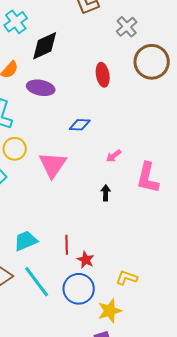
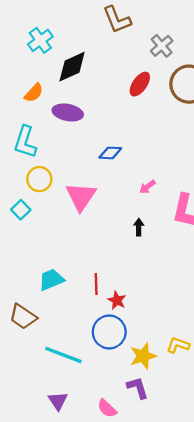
red ellipse: (103, 75) -> (140, 84), moved, turned 45
yellow L-shape: (127, 278) -> (178, 345), moved
cyan line: (37, 282) -> (63, 355), moved, turned -32

